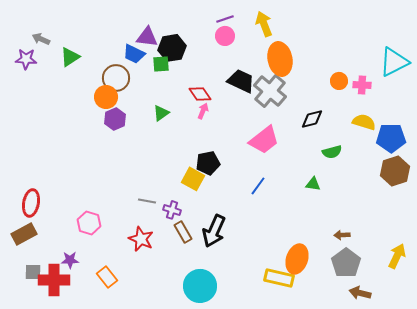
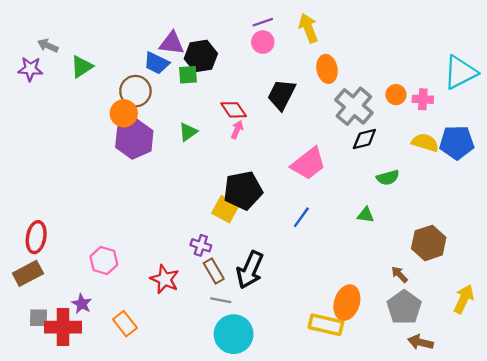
orange ellipse: (280, 59) -> (327, 69), size x0.7
black trapezoid: (241, 81) -> (281, 95), turned -88
gray cross: (270, 91) -> (354, 106), moved
purple hexagon: (115, 119) -> (134, 139), size x1.5
blue pentagon: (391, 138) -> (457, 143), moved
black pentagon: (208, 163) -> (243, 190), size x1.4
brown hexagon: (395, 171) -> (429, 243), moved
gray line: (147, 201) -> (221, 300), moved
brown arrow: (342, 235) -> (399, 275), turned 49
purple star: (70, 260) -> (82, 304), turned 30

